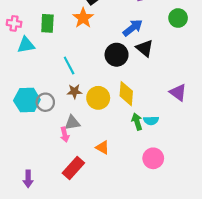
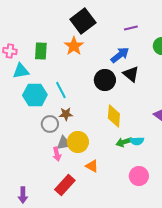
yellow circle: (98, 98) -> (78, 142), moved
cyan hexagon: (27, 100) -> (35, 95), moved
gray circle: (45, 102) -> (50, 124), moved
green arrow: (137, 122) -> (124, 142), turned -91

